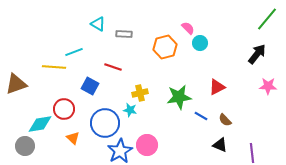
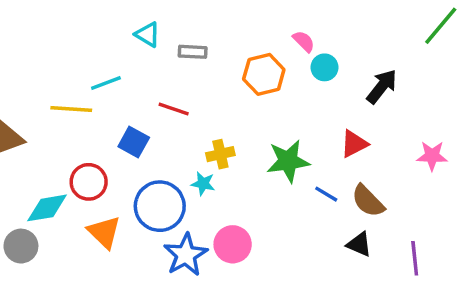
black arrow: (257, 54) -> (382, 86), moved
pink star: (268, 86) -> (432, 156), moved
brown semicircle: (225, 120) -> (368, 201), size x1.5
orange triangle: (73, 138) -> (104, 232), size x1.5

